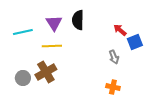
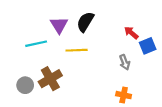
black semicircle: (78, 20) -> (85, 22), turned 30
cyan line: (23, 32) -> (36, 44), moved
yellow line: (52, 46) -> (77, 50), moved

